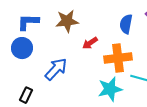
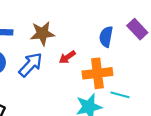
blue arrow: (56, 69) -> (31, 65), moved

